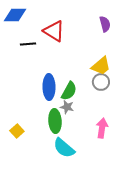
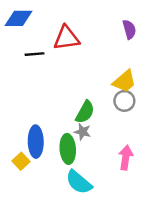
red triangle: (54, 31) -> (67, 38), turned -40
blue ellipse: (49, 87) -> (36, 142), moved

